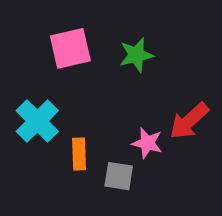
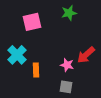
green star: (136, 55) -> (69, 13), moved
gray square: (119, 176) -> (66, 87), moved

